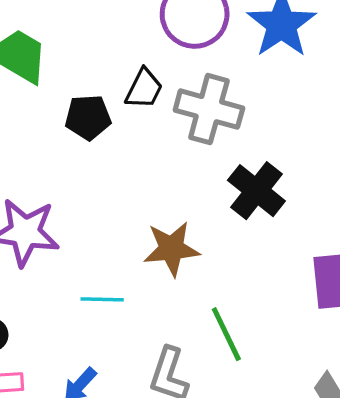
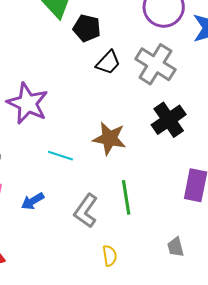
black trapezoid: (144, 89) -> (108, 62), moved
black pentagon: (88, 117) -> (87, 28), moved

